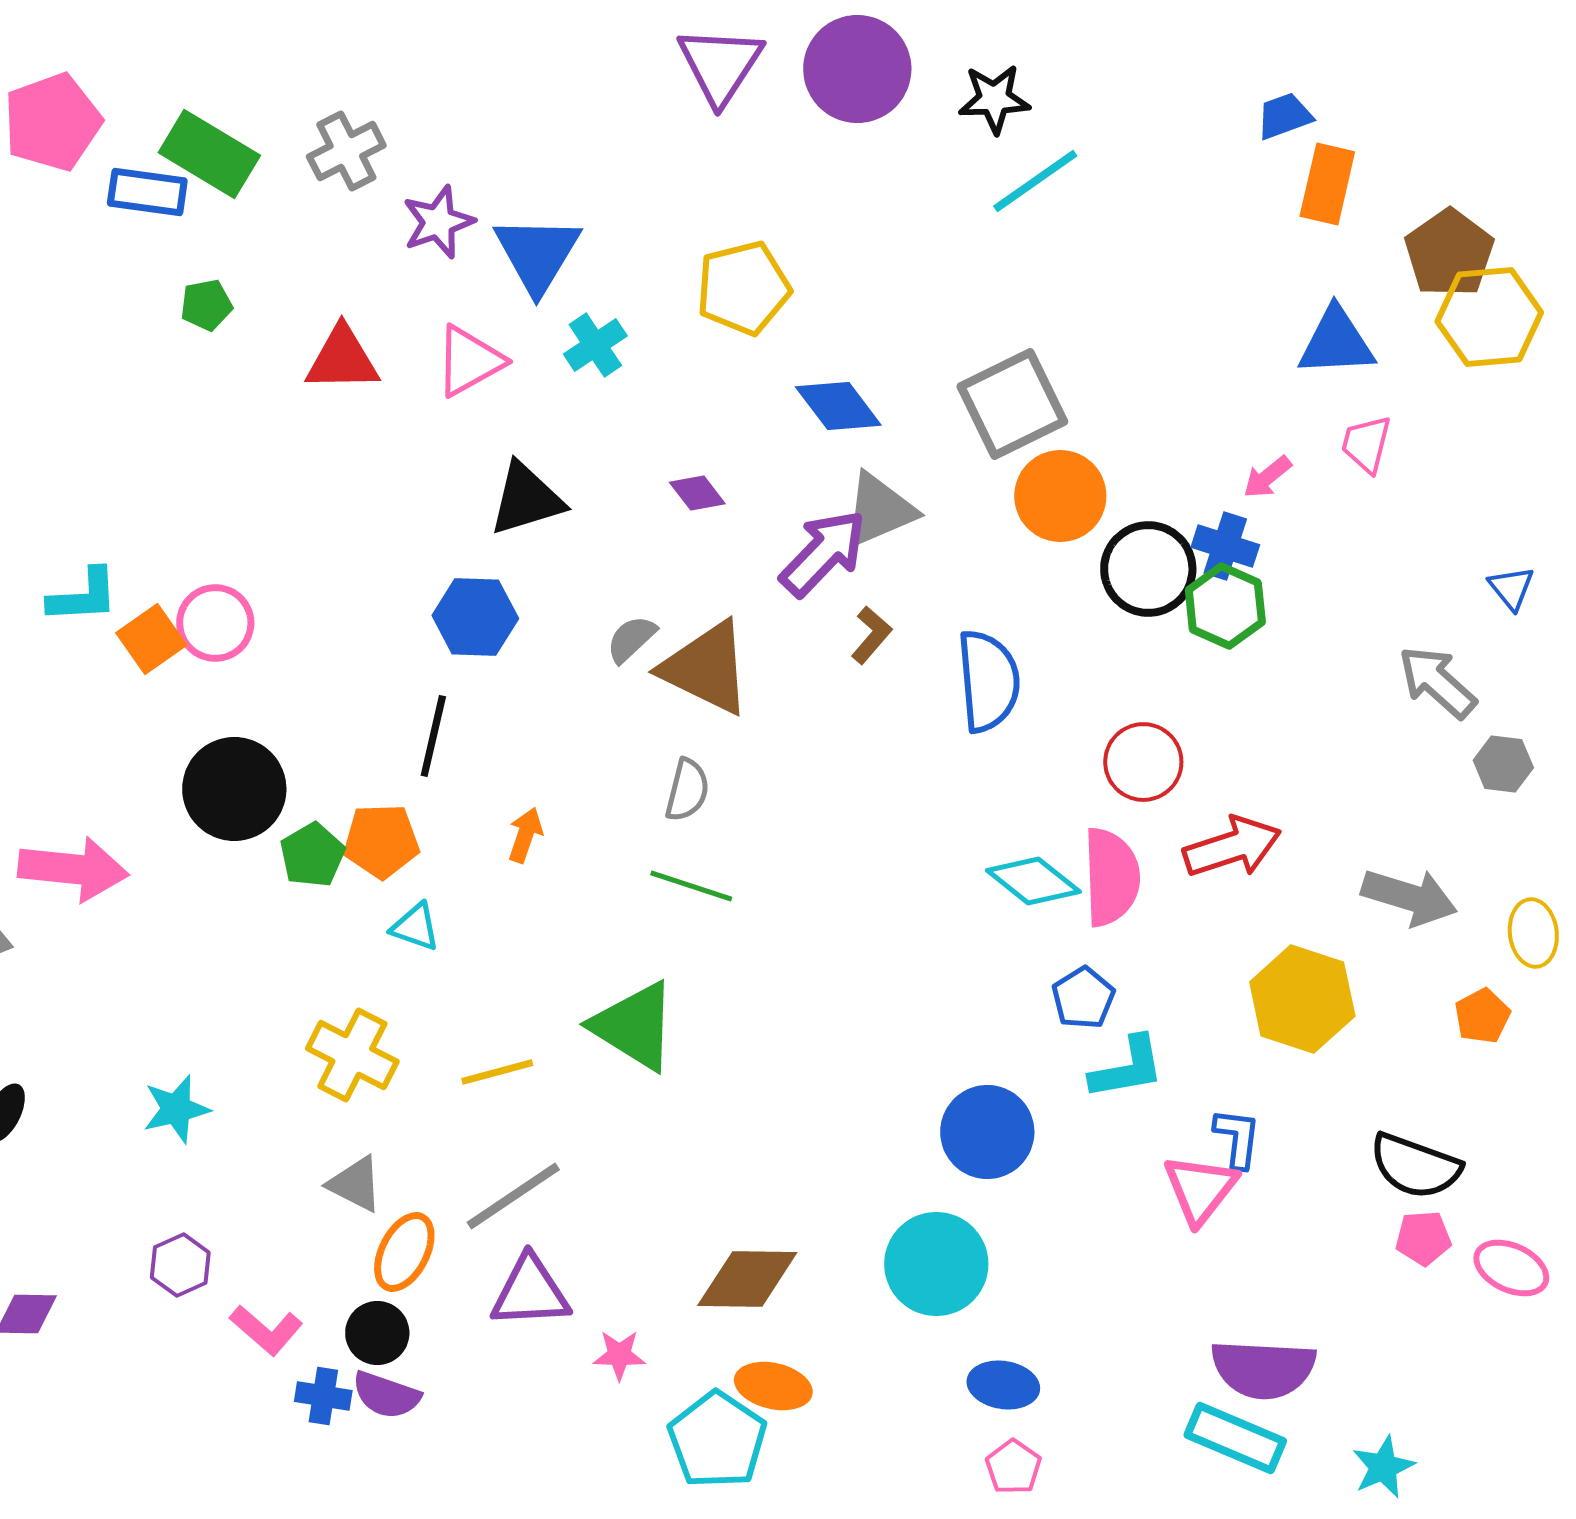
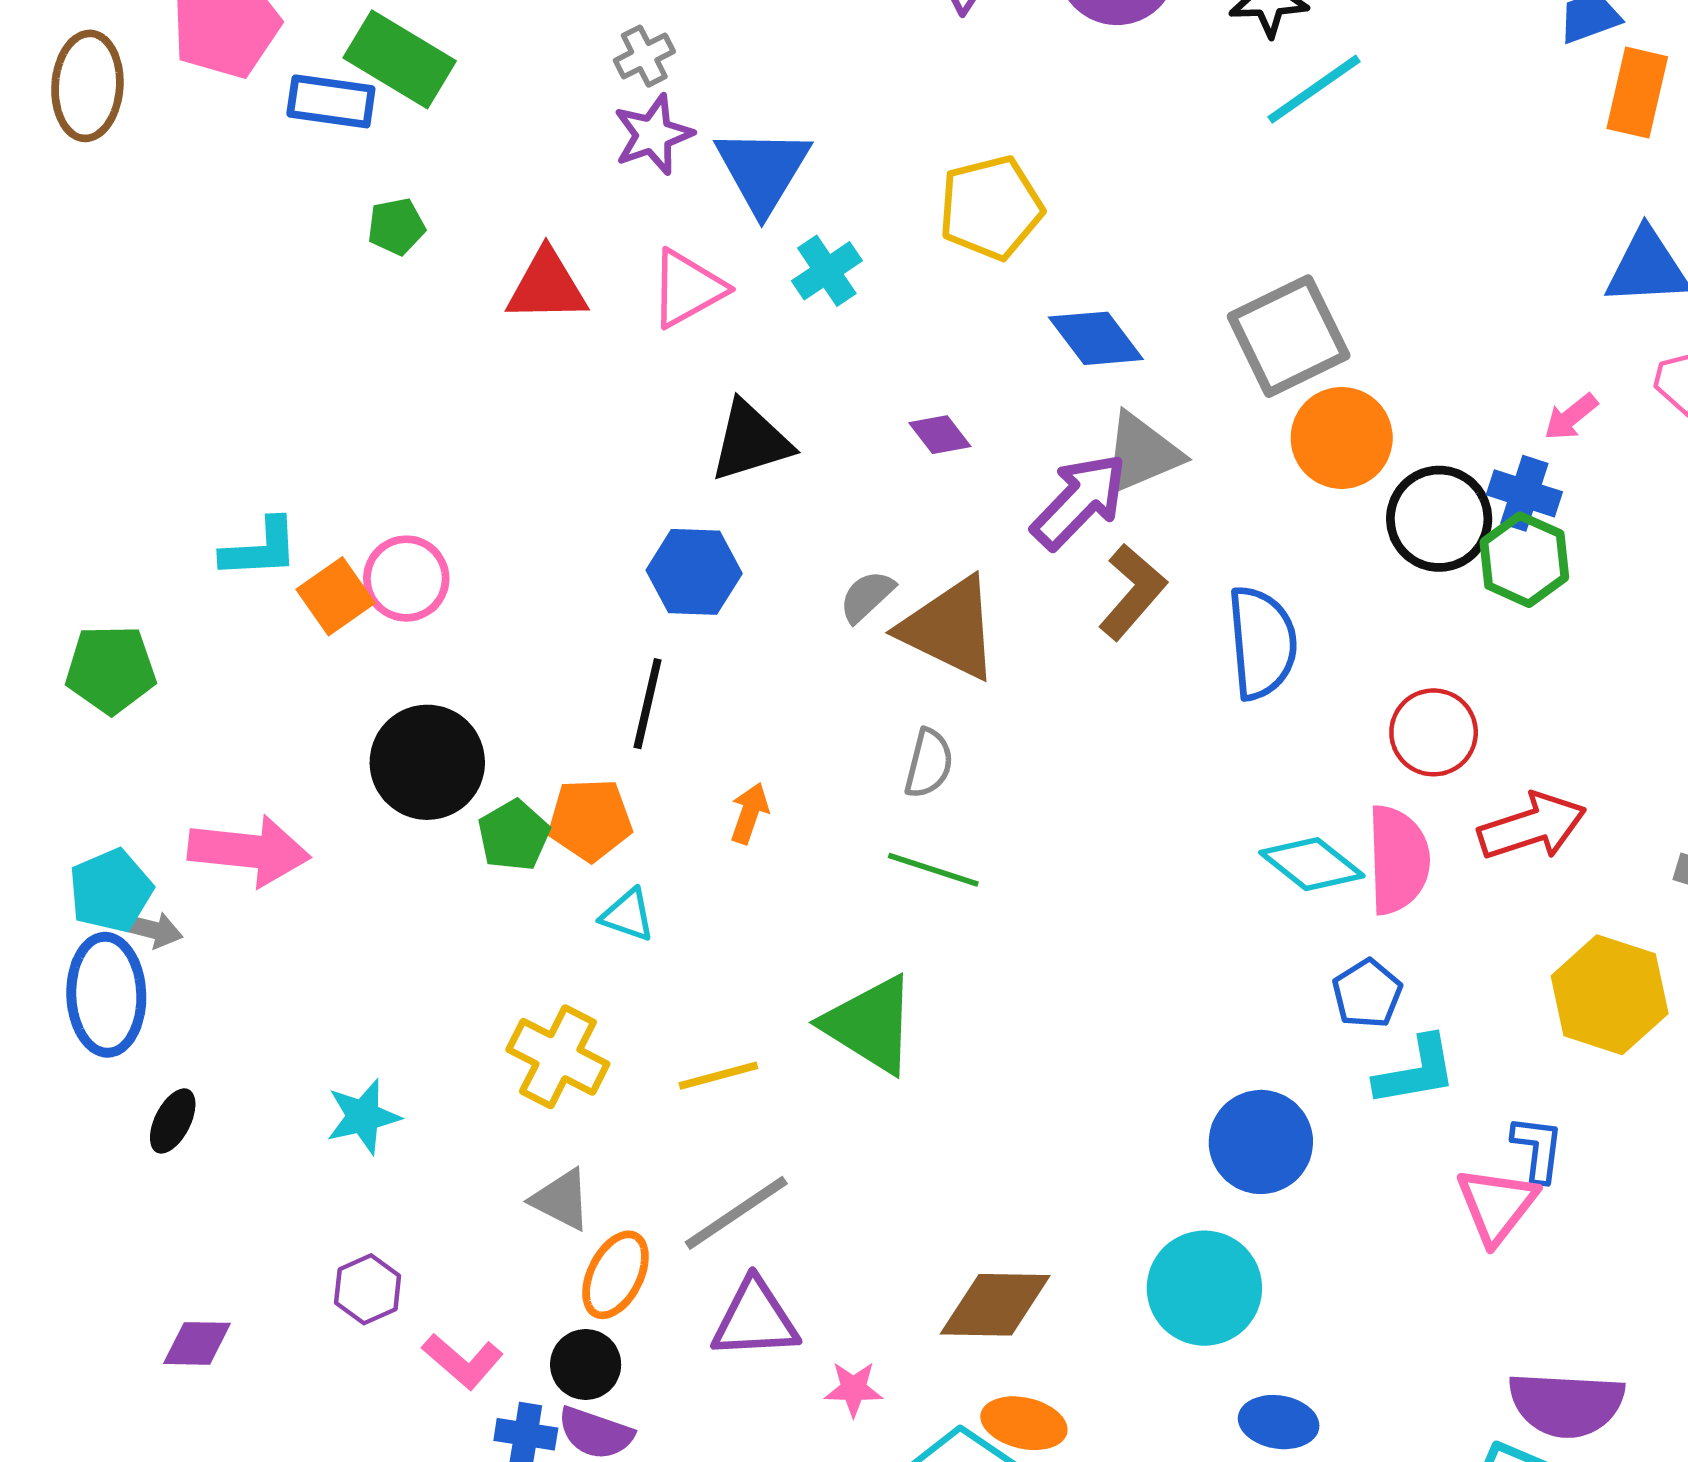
gray cross: (346, 151) -> (644, 56), moved, size x0.7
brown L-shape: (871, 635) -> (1132, 592), size x1.5

